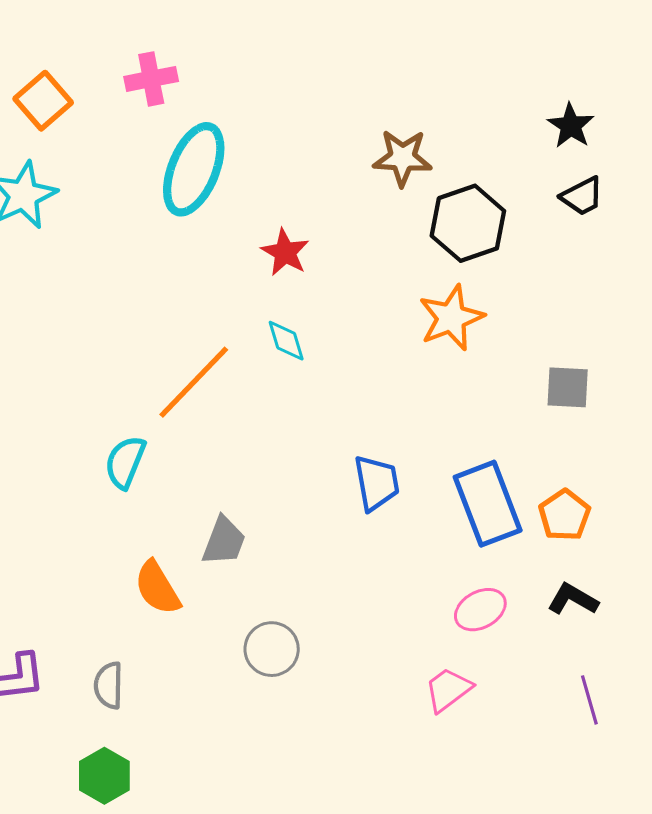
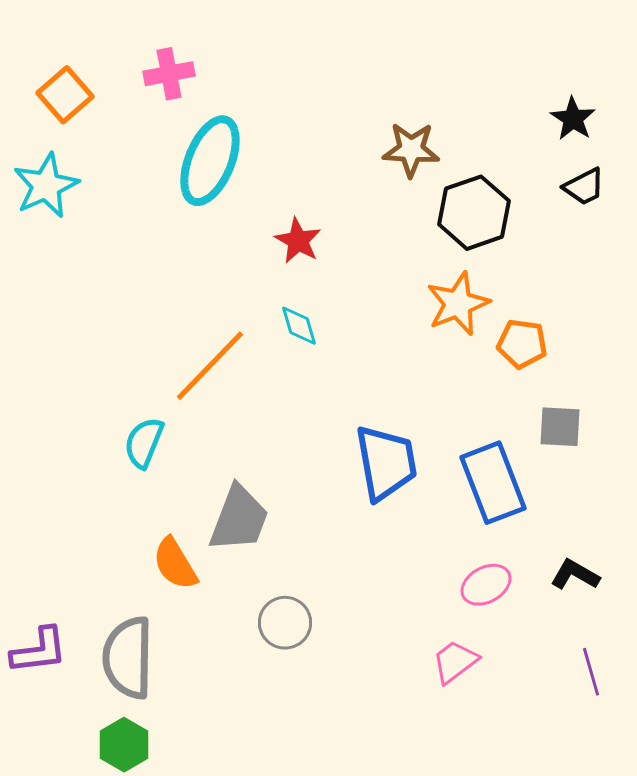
gray square: (568, 387) -> (560, 427), moved
blue trapezoid: (376, 483) -> (386, 463), size x1.4
orange pentagon: (564, 515) -> (522, 344), moved, turned -30
gray trapezoid: (224, 541) -> (239, 519), size x1.4
gray semicircle: (109, 685) -> (128, 658), size x1.8

